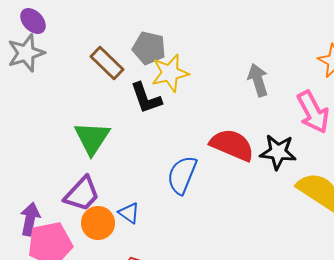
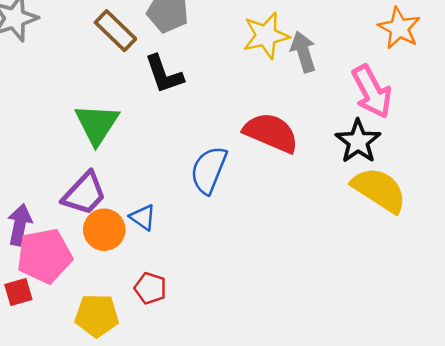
yellow star: (170, 73) -> (266, 36), moved
black star: (278, 152) -> (358, 141), moved, turned 30

